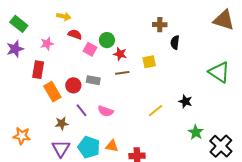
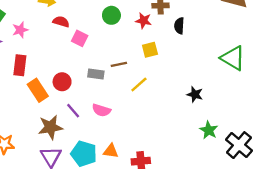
green circle: (107, 40) -> (111, 15), moved
pink star: (47, 44) -> (20, 30), moved
red star: (120, 54) -> (144, 21), moved
gray rectangle: (93, 80) -> (96, 74), moved
yellow line: (156, 111) -> (139, 85), moved
brown star: (62, 123) -> (50, 127), size x1.5

